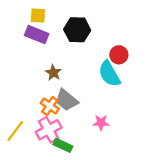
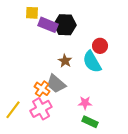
purple rectangle: (37, 35) -> (48, 25), moved
brown star: (53, 73) -> (65, 61), moved
green rectangle: (63, 145) -> (90, 122), moved

